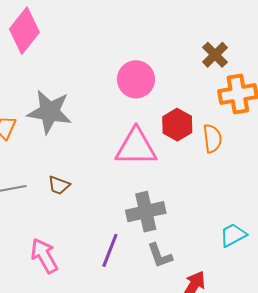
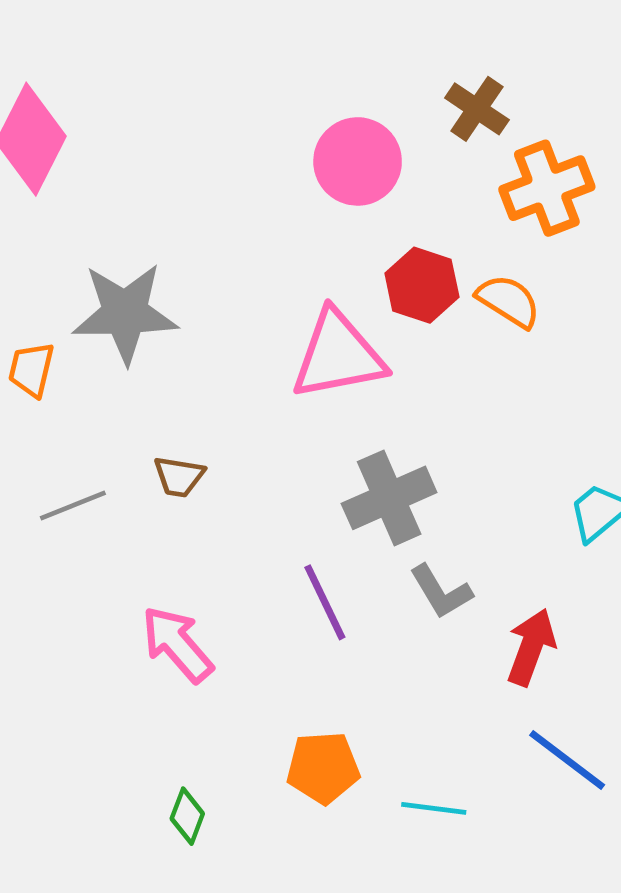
pink circle: (136, 79) -> (358, 161), moved
orange semicircle: (212, 138) -> (509, 301), turned -40
purple line: (110, 250) -> (325, 602), turned -36

